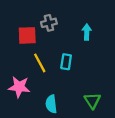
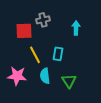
green triangle: (92, 101) -> (69, 81), moved
cyan semicircle: (51, 104) -> (45, 76), moved

